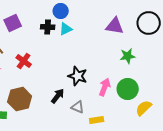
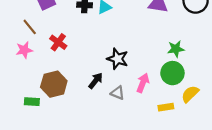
green star: (128, 56) -> (176, 49), moved
pink arrow: (105, 87) -> (143, 83), moved
yellow rectangle: (97, 120) -> (166, 107), moved

